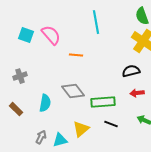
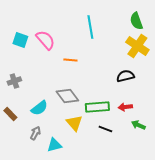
red arrow: (137, 93) -> (125, 107), moved
cyan semicircle: (45, 103) -> (39, 108), turned 42
yellow triangle: (81, 129) -> (74, 123), moved, turned -30
gray arrow: (41, 137) -> (35, 133), moved

